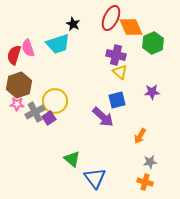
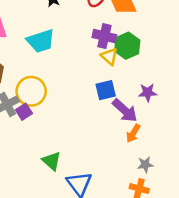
green hexagon: (153, 43) -> (127, 46), moved
cyan trapezoid: (58, 44) -> (41, 41), moved
purple star: (152, 92) -> (148, 93), moved
purple arrow: (103, 117) -> (125, 111), moved

